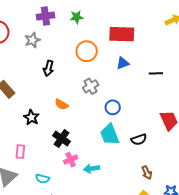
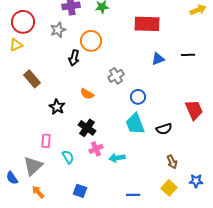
orange circle: (87, 51) -> (91, 41), moved
blue triangle: (123, 63) -> (158, 59), moved
black line: (156, 73) -> (188, 55), moved
cyan semicircle: (42, 179) -> (68, 157), moved, turned -136

